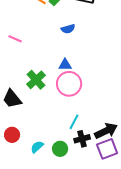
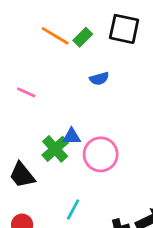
blue triangle: (65, 65) -> (72, 136), moved
cyan line: (74, 122) -> (73, 210), moved

